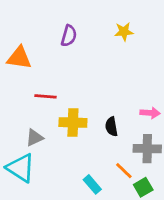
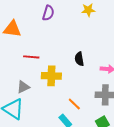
black semicircle: (111, 127) -> (79, 59), moved
orange line: (124, 171) -> (74, 104), moved

